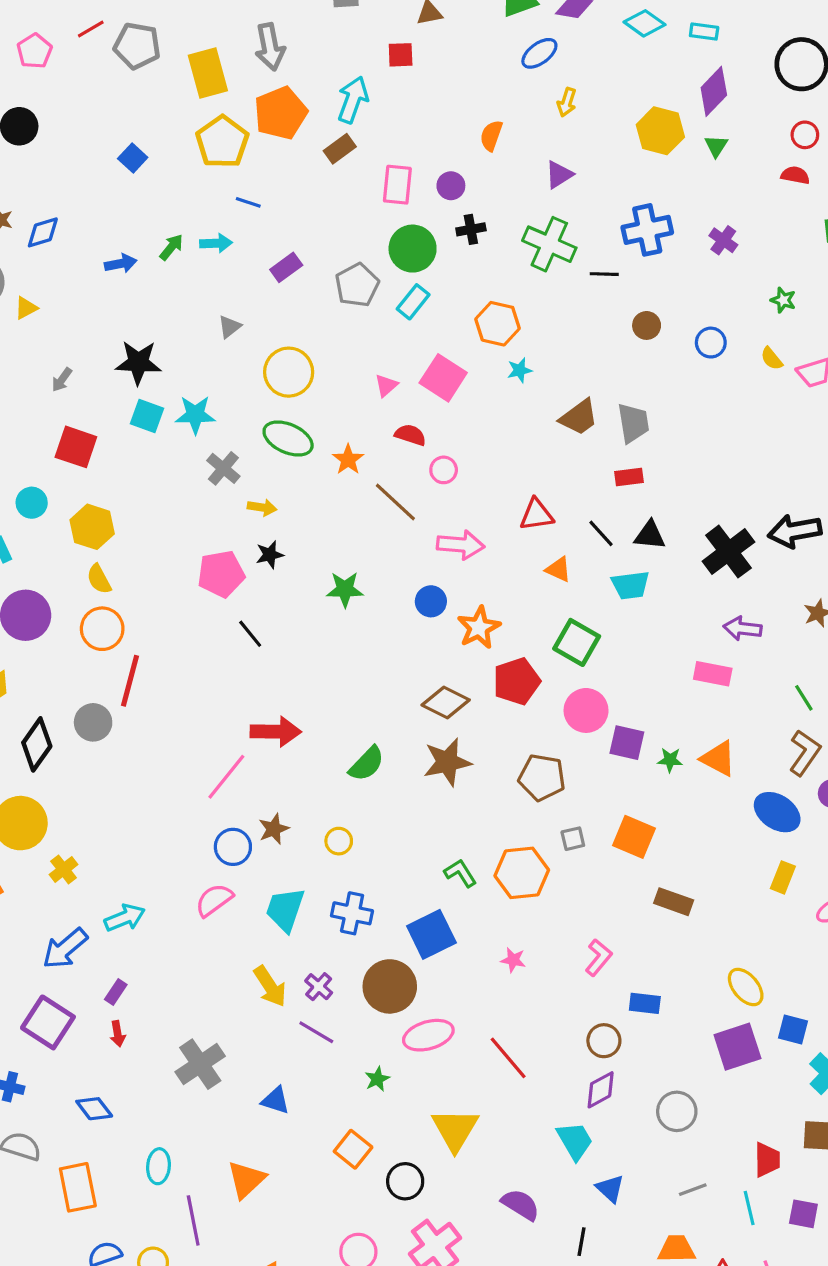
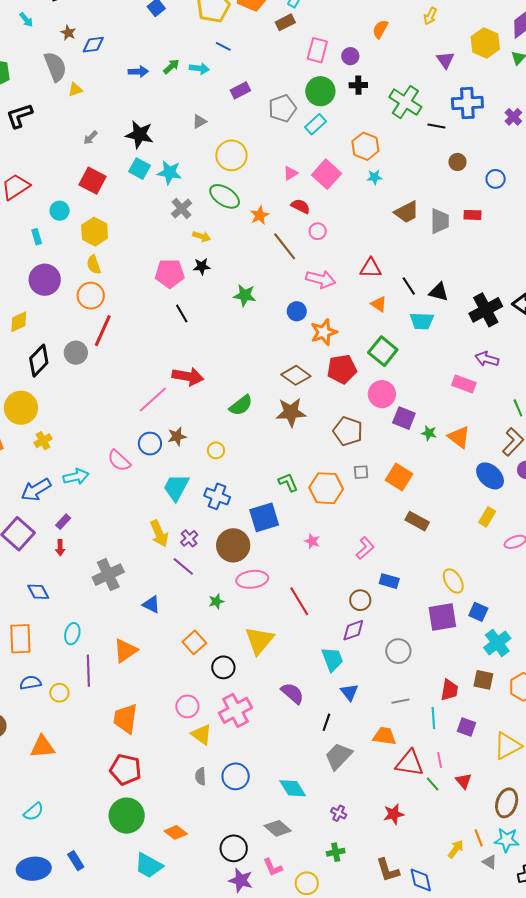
purple triangle: (559, 175) -> (445, 60), moved, turned -42
red rectangle: (629, 477) -> (473, 215), moved
pink semicircle: (214, 900) -> (119, 461), moved, turned -110

